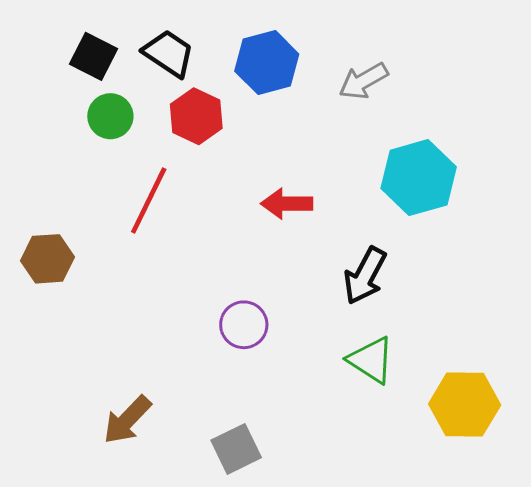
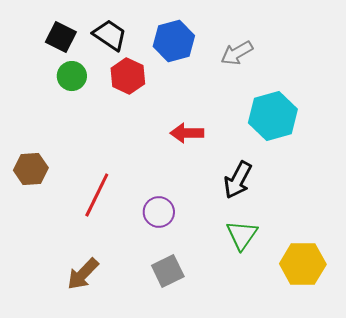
red line: (149, 201) -> (97, 195), moved
green triangle: (371, 360) -> (242, 235), turned 32
gray square: (236, 449) -> (168, 271), moved

